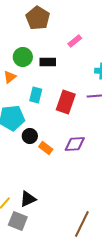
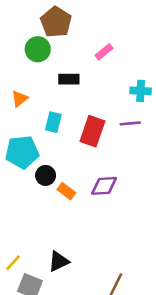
green circle: (23, 57) -> (38, 49), moved
black triangle: (28, 199) -> (59, 261), moved

